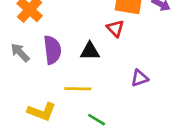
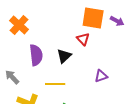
black triangle: (90, 51) -> (64, 56), turned -42
gray arrow: (20, 53) -> (12, 77), moved

